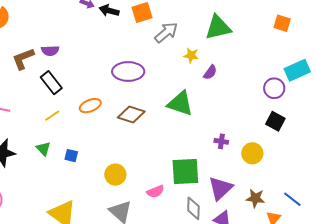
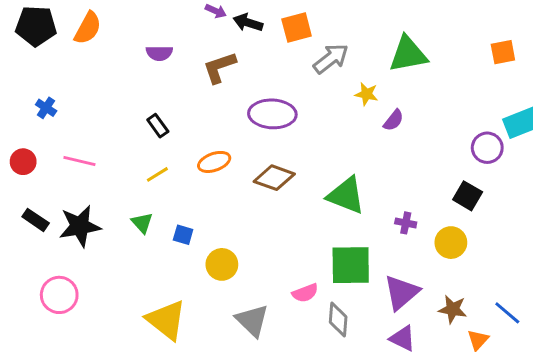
orange square: (282, 23) -> (503, 52), turned -30
purple semicircle: (50, 51) -> (159, 53), moved
brown L-shape: (23, 59) -> (219, 67), moved
black rectangle: (51, 83) -> (158, 126), size x0.7
green triangle: (180, 103) -> (346, 195), moved
black square: (275, 121) -> (468, 196), moved
yellow circle: (115, 175) -> (222, 264), moved
gray diamond: (193, 208) -> (338, 319), moved

